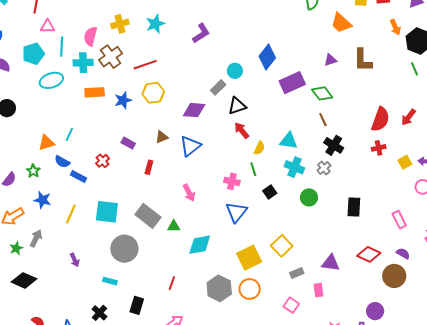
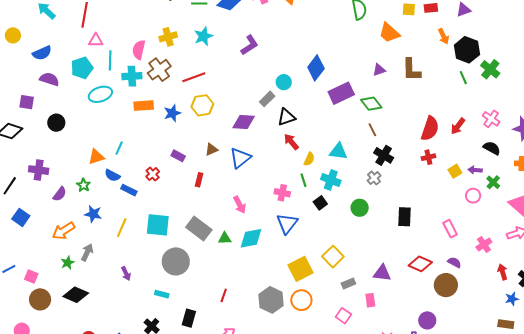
cyan cross: (294, 167) -> (331, 180), moved
cyan diamond: (200, 245) -> (251, 238), moved

